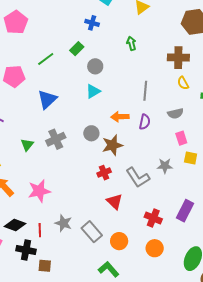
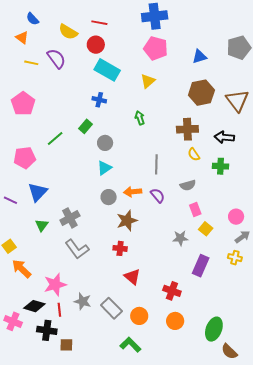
blue triangle: (47, 99) -> (38, 192), moved
purple semicircle: (145, 122) -> (158, 195), turned -49
gray circle: (91, 133) -> (109, 197), moved
yellow square: (191, 158) -> (206, 229), turned 32
red cross: (104, 173) -> (120, 248), turned 32
gray L-shape: (138, 177) -> (77, 249), moved
pink star: (39, 191) -> (55, 285), moved
purple rectangle: (185, 211) -> (201, 266), moved

